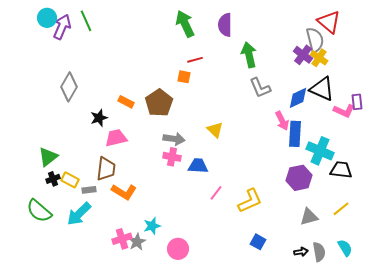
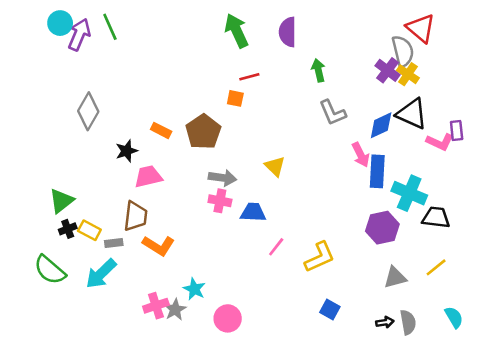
green arrow: (249, 55) -> (318, 70), size x0.7
cyan star: (152, 226) -> (194, 289), turned -30
cyan semicircle: (345, 248) -> (454, 317), moved

